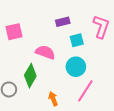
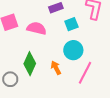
pink semicircle: (45, 52) -> (37, 28), moved
orange arrow: (53, 99) -> (56, 68), moved

